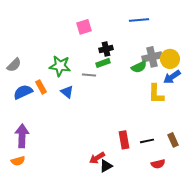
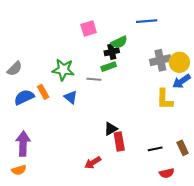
green semicircle: (139, 67) -> (119, 42), moved
red rectangle: (124, 140) -> (119, 142), moved
red arrow: (97, 158) -> (93, 163), moved
black triangle: (106, 166) -> (111, 129), moved

